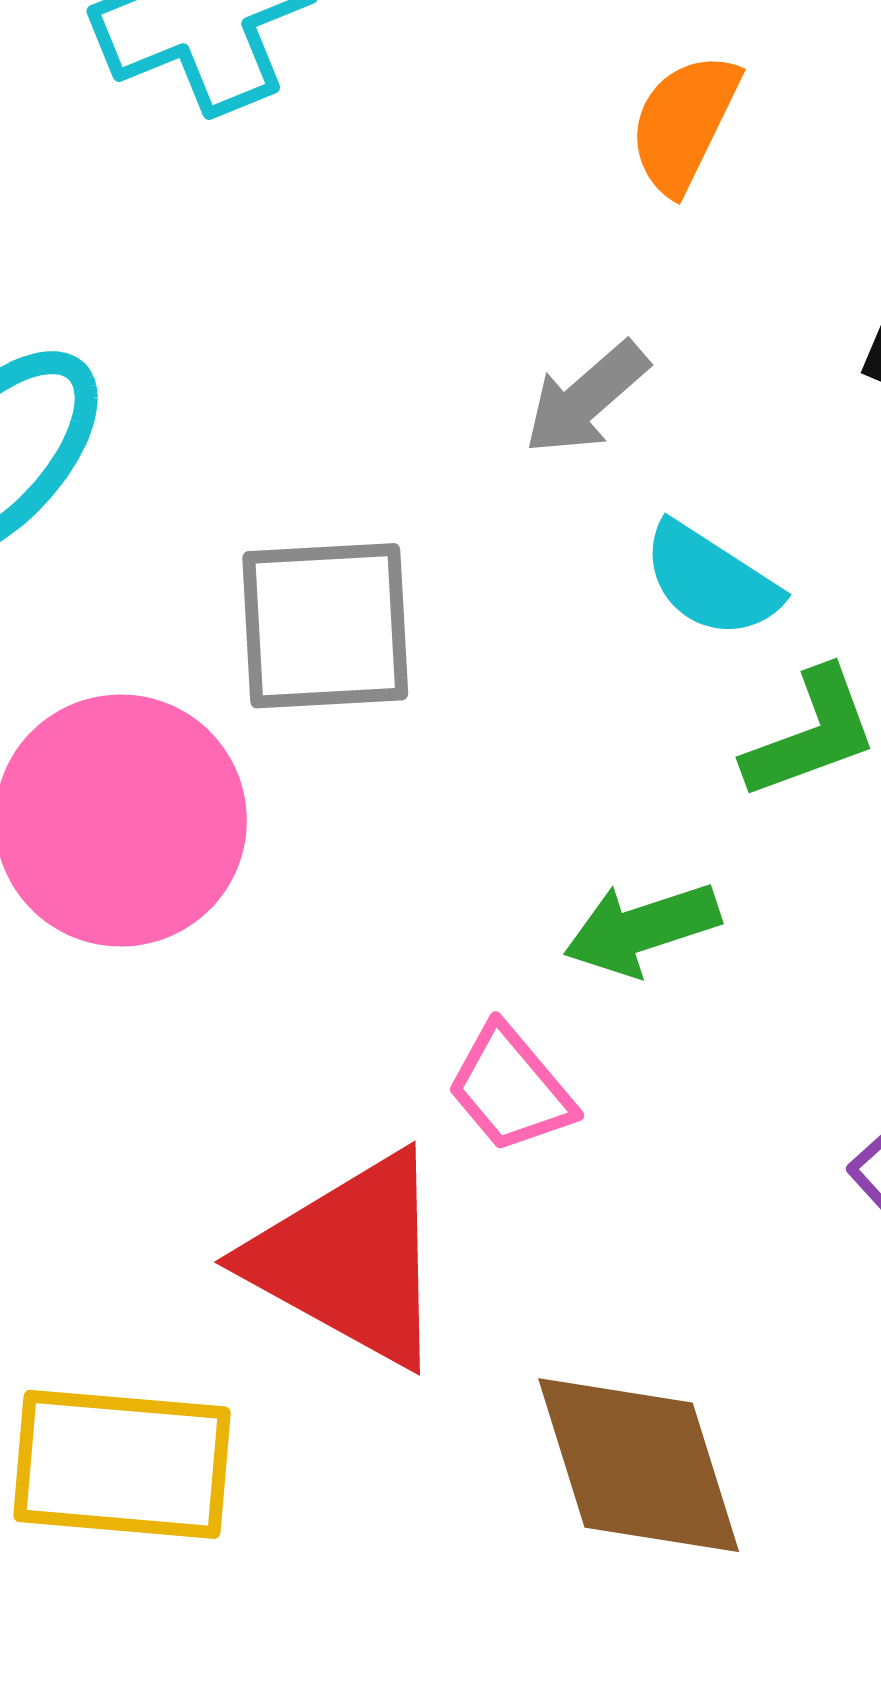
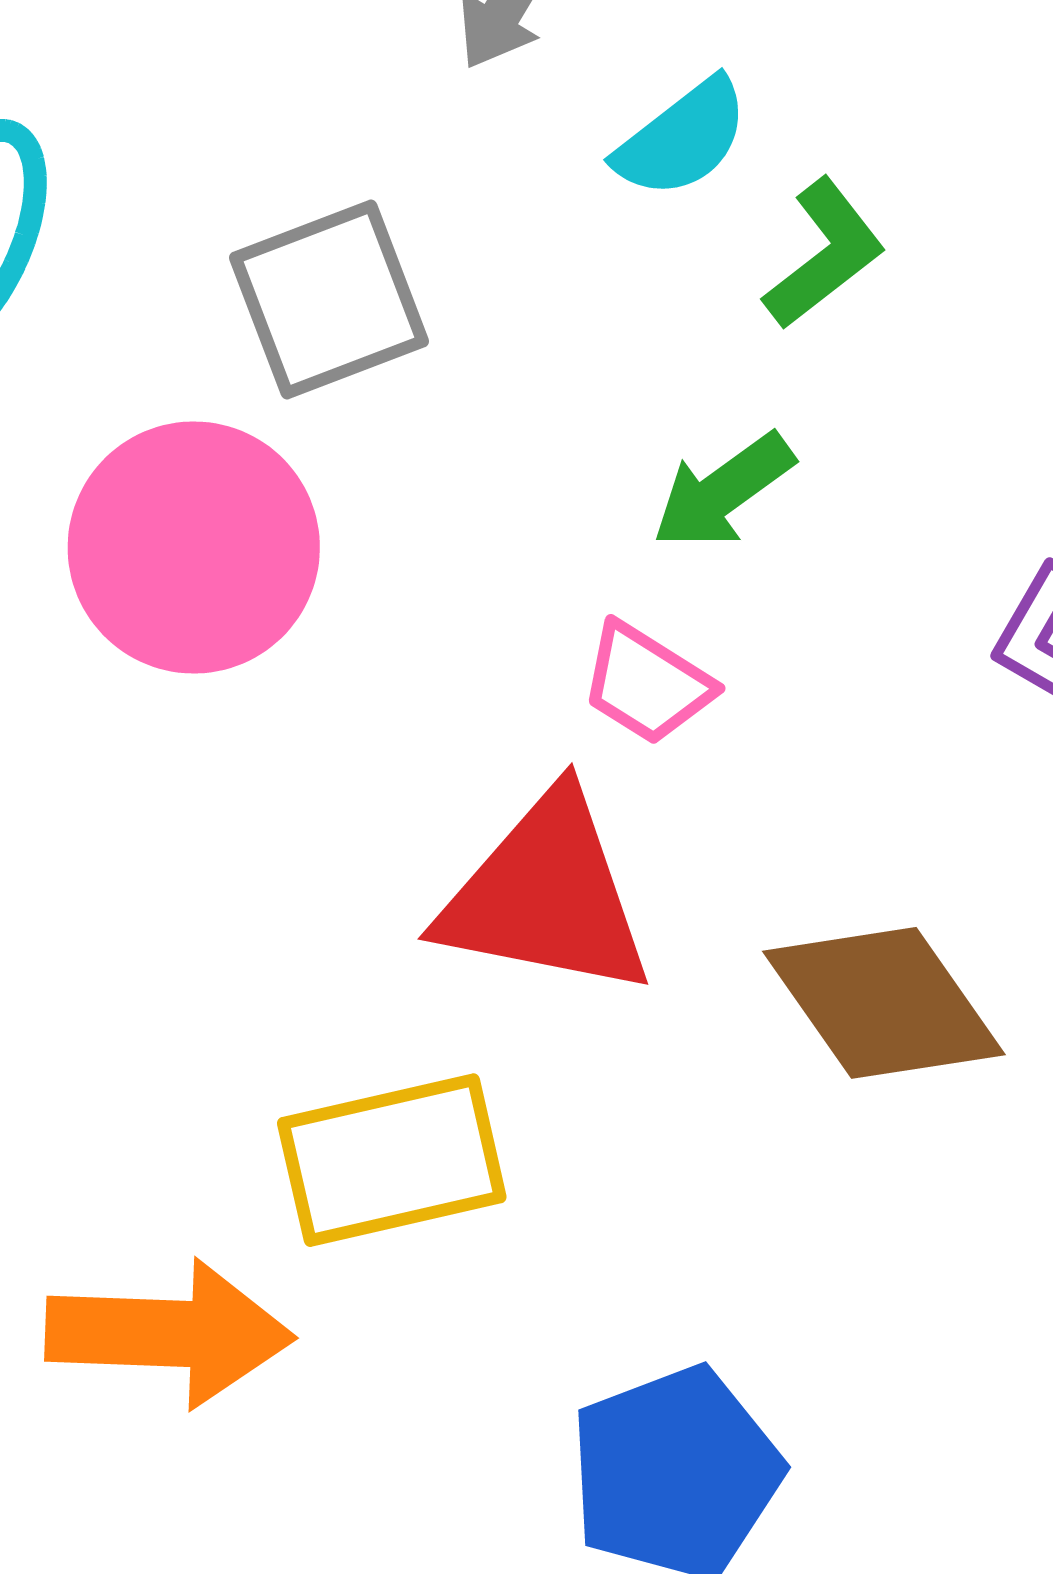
cyan semicircle: (711, 580) -> (682, 138), turned -53

